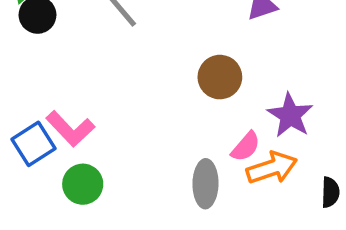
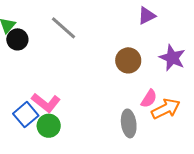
purple star: (290, 115) -> (172, 58), moved
green circle: (83, 184) -> (49, 126), moved

